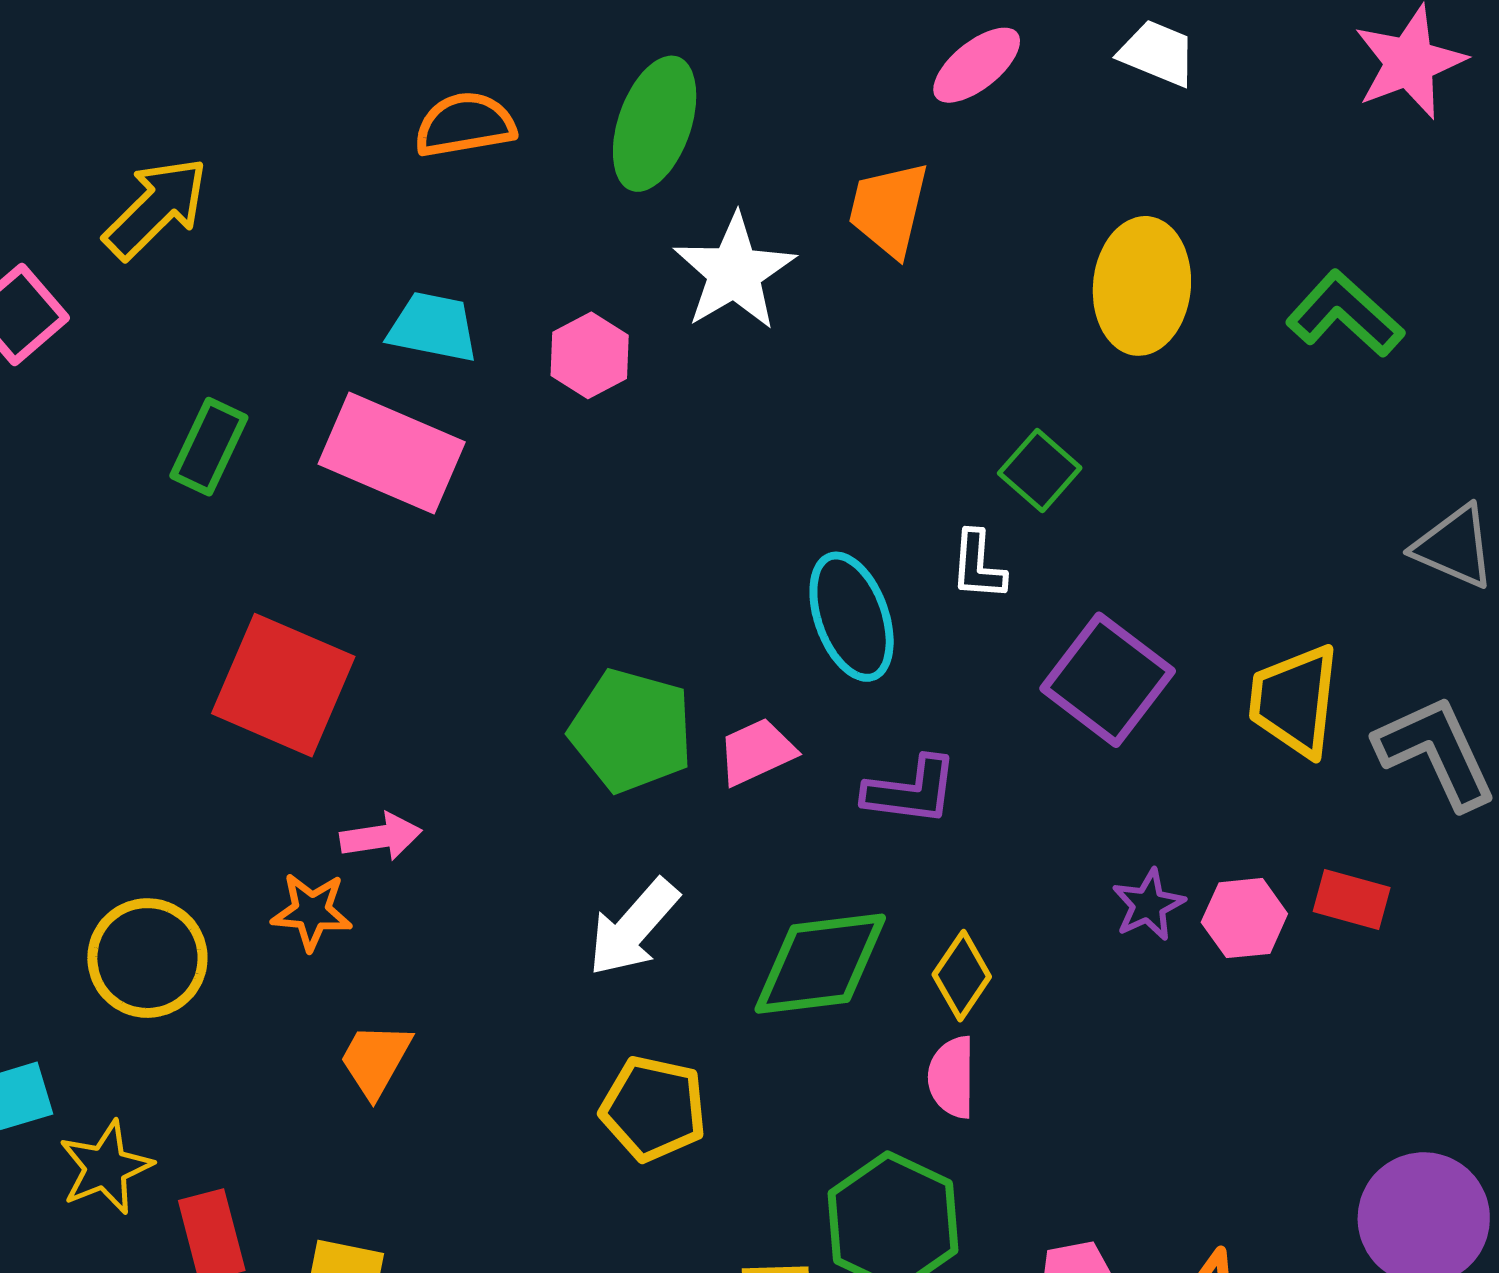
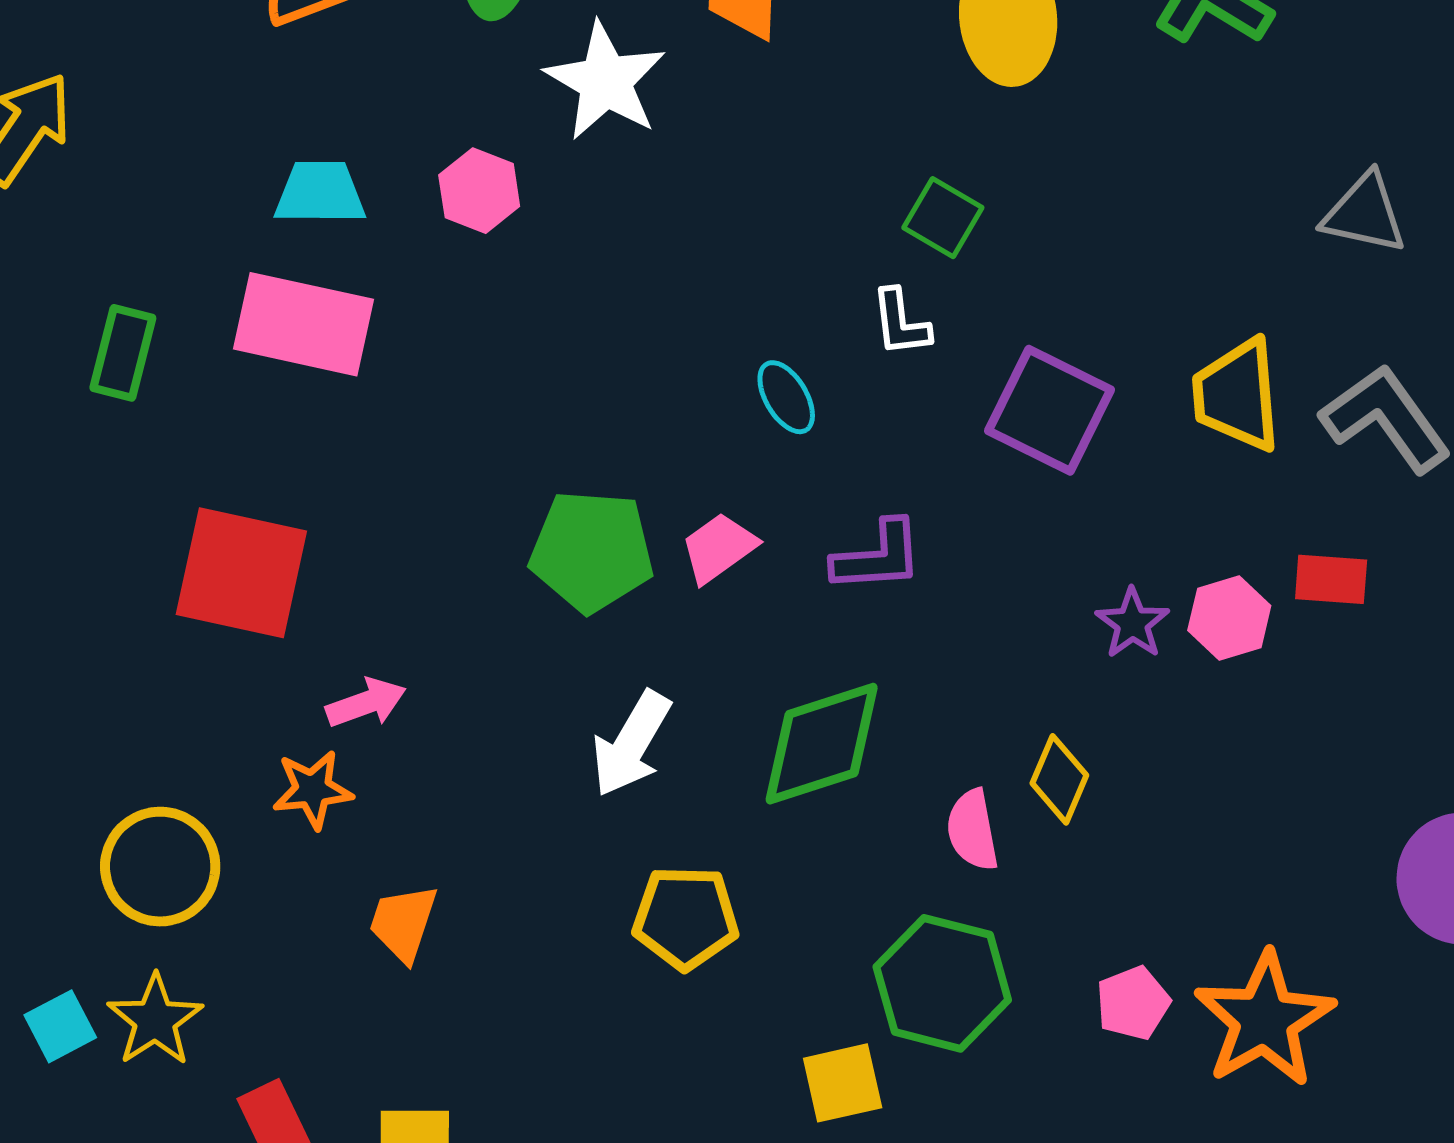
cyan ellipse: (852, 617) -> (786, 397), size x0.6
yellow diamond: (962, 976) -> (1059, 779), moved
yellow star: (106, 1167) -> (155, 1020), moved

